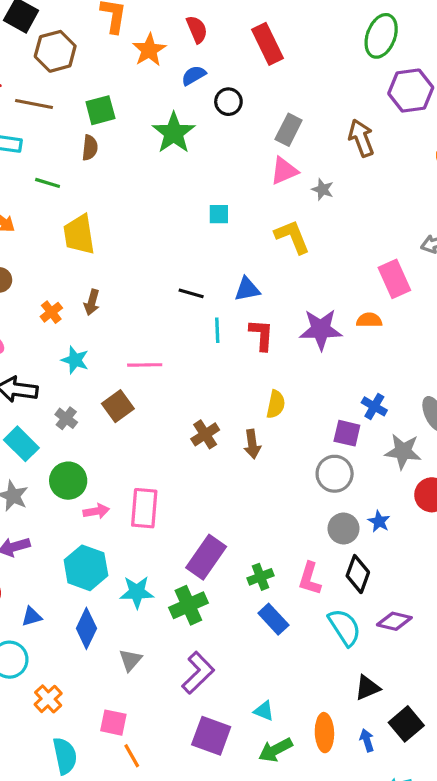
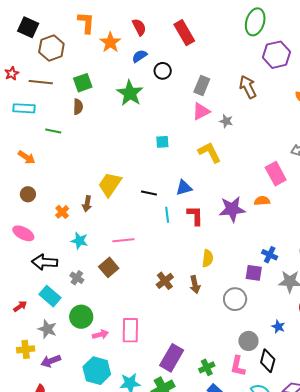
yellow trapezoid: (79, 235) -> (110, 184), moved, turned 48
gray circle: (335, 474) -> (235, 299), moved
gray circle: (343, 528) -> (248, 341), moved

